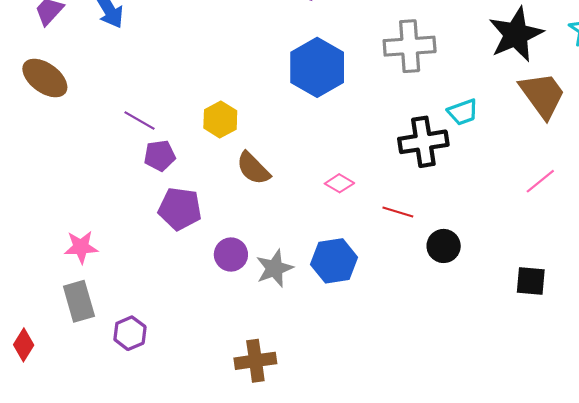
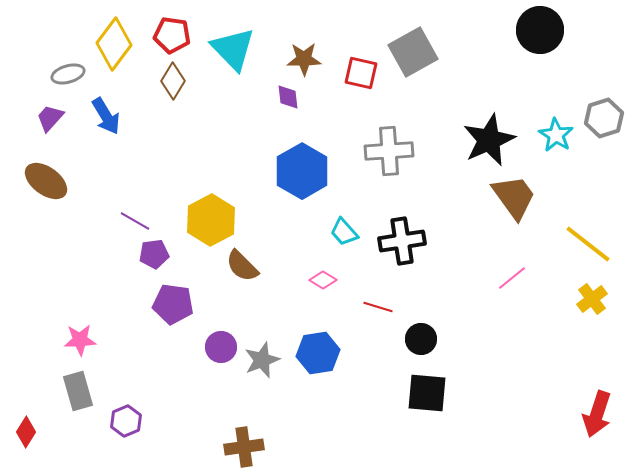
cyan trapezoid: (463, 112) -> (344, 232), moved, turned 68
yellow hexagon: (220, 119) -> (211, 220), size x1.5
black square: (531, 281) -> (427, 393), moved, size x1.4

